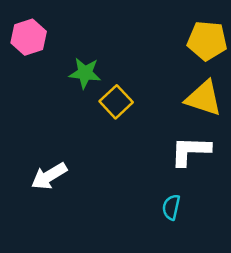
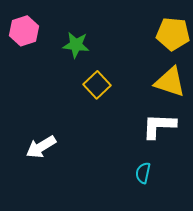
green star: (85, 73) -> (76, 45), moved

